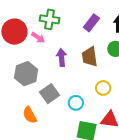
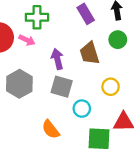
purple rectangle: (91, 23) -> (86, 14), turned -60
gray square: (49, 94) -> (62, 87), moved, turned -30
orange semicircle: (30, 115) -> (51, 129), moved

